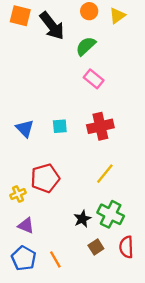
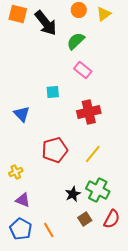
cyan square: (60, 126) -> (53, 92), moved
red pentagon: (45, 178) -> (55, 150), moved
red semicircle: (126, 247) -> (112, 219), turned -150

